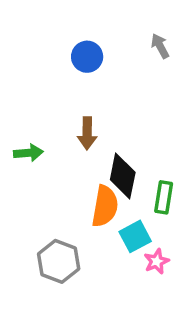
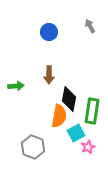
green rectangle: (164, 197) -> (92, 111), size x1.4

